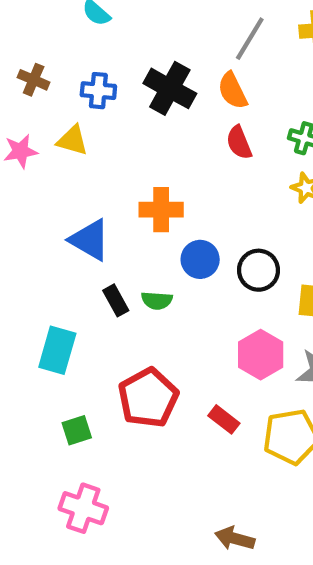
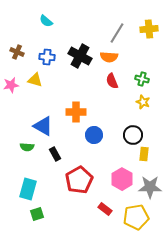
orange semicircle: (233, 91) -> (109, 57), turned -60
black circle: (259, 270) -> (133, 135), moved
green semicircle: (157, 300) -> (27, 147), moved
cyan rectangle: (57, 350) -> (28, 189), moved
red pentagon: (148, 398) -> (79, 180), moved

